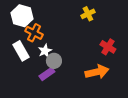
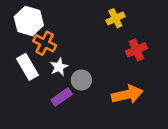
red cross: (108, 47) -> (136, 50), moved, turned 35
gray circle: (54, 61) -> (81, 80), moved

